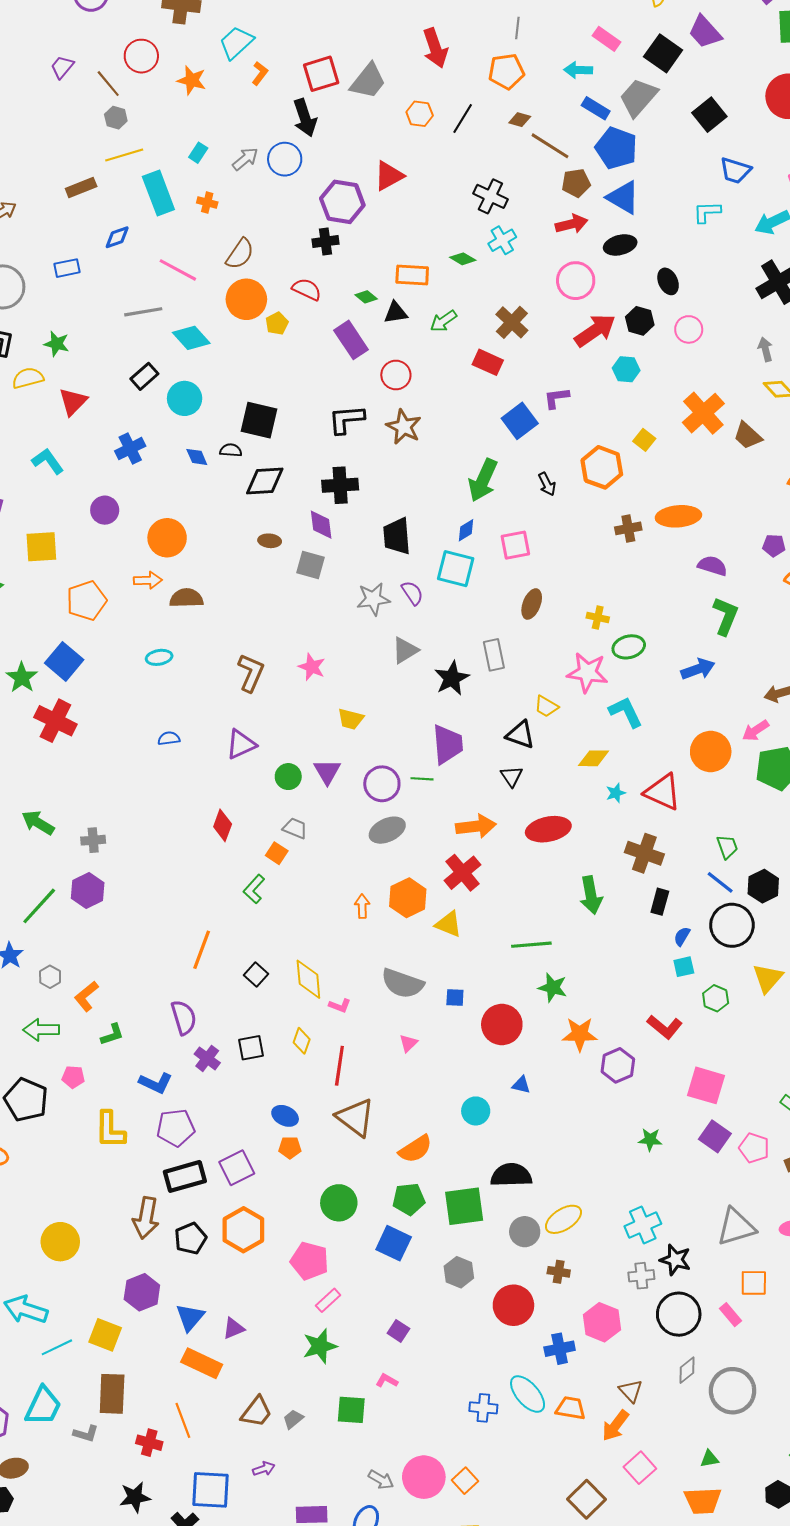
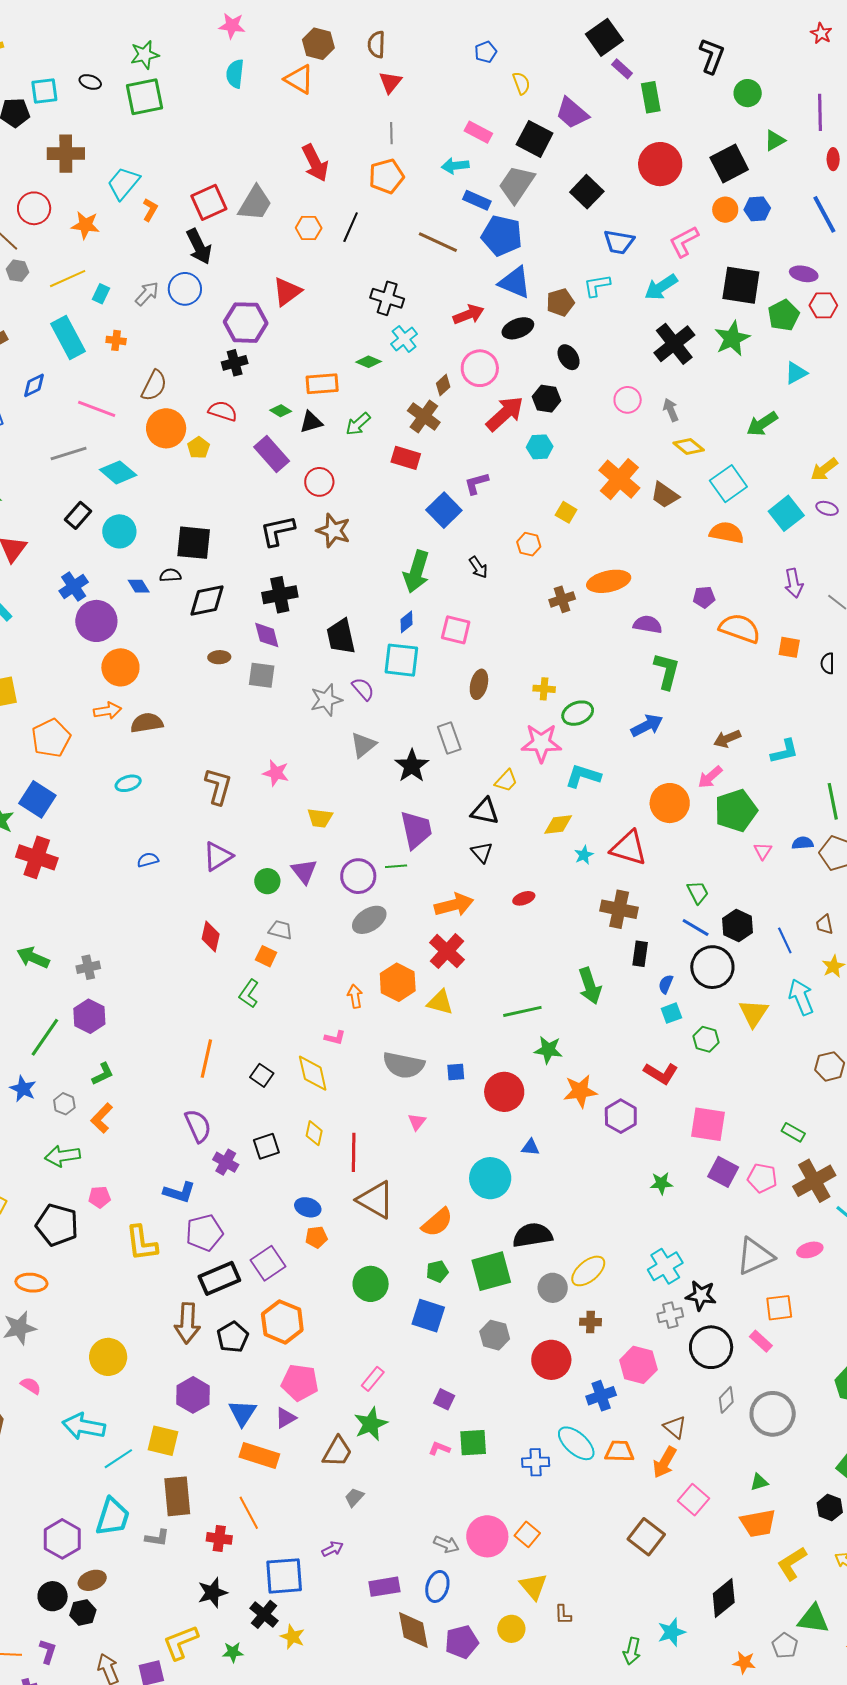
brown diamond: (520, 120) -> (443, 385), moved, turned -50
yellow line: (124, 155) -> (68, 279), moved
brown pentagon: (576, 183) -> (560, 302), moved
pink circle: (689, 329) -> (628, 400), moved
orange hexagon: (602, 467) -> (529, 544), size x0.6
purple circle: (105, 510) -> (96, 621), moved, size x1.5
pink square: (515, 545) -> (456, 630), turned 32
yellow trapezoid: (546, 706) -> (506, 781), turned -70
cyan L-shape: (626, 712) -> (583, 776), turned -39
red ellipse: (548, 829) -> (524, 898), size x0.5
green arrow: (591, 895) -> (590, 986), moved
pink L-shape: (340, 1006) -> (335, 1038), moved
green L-shape: (112, 1034) -> (103, 1074), moved
cyan circle: (476, 1111) -> (490, 1178), size x1.5
green pentagon: (409, 1199) -> (437, 1271), size x0.7
pink pentagon: (310, 1261) -> (300, 1383), moved
green square: (351, 1410) -> (473, 1443), moved
brown trapezoid: (257, 1412) -> (337, 1452), moved

